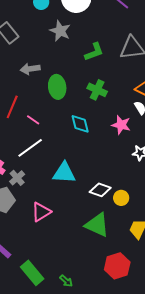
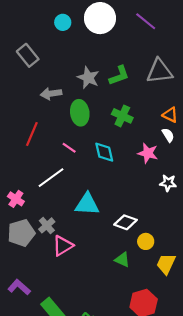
gray star: (60, 31) -> (88, 78), moved
pink line: (33, 120) -> (69, 148), moved
gray cross: (17, 178) -> (47, 225), moved
yellow circle: (121, 198) -> (146, 241), moved
green triangle: (97, 225) -> (122, 260), size x0.6

